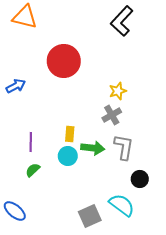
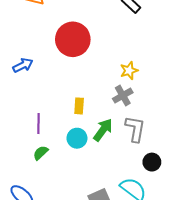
yellow rectangle: (70, 134) -> (79, 106), moved
green arrow: (93, 148) -> (103, 130), turned -60

